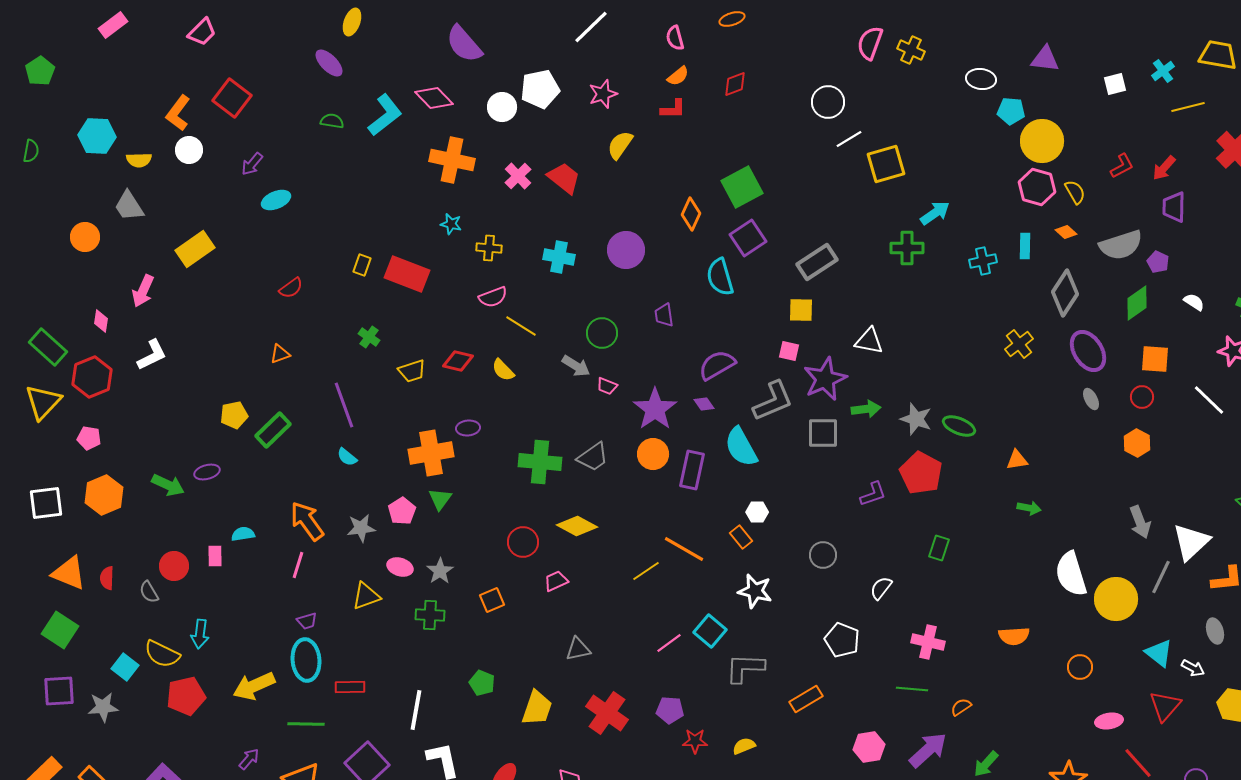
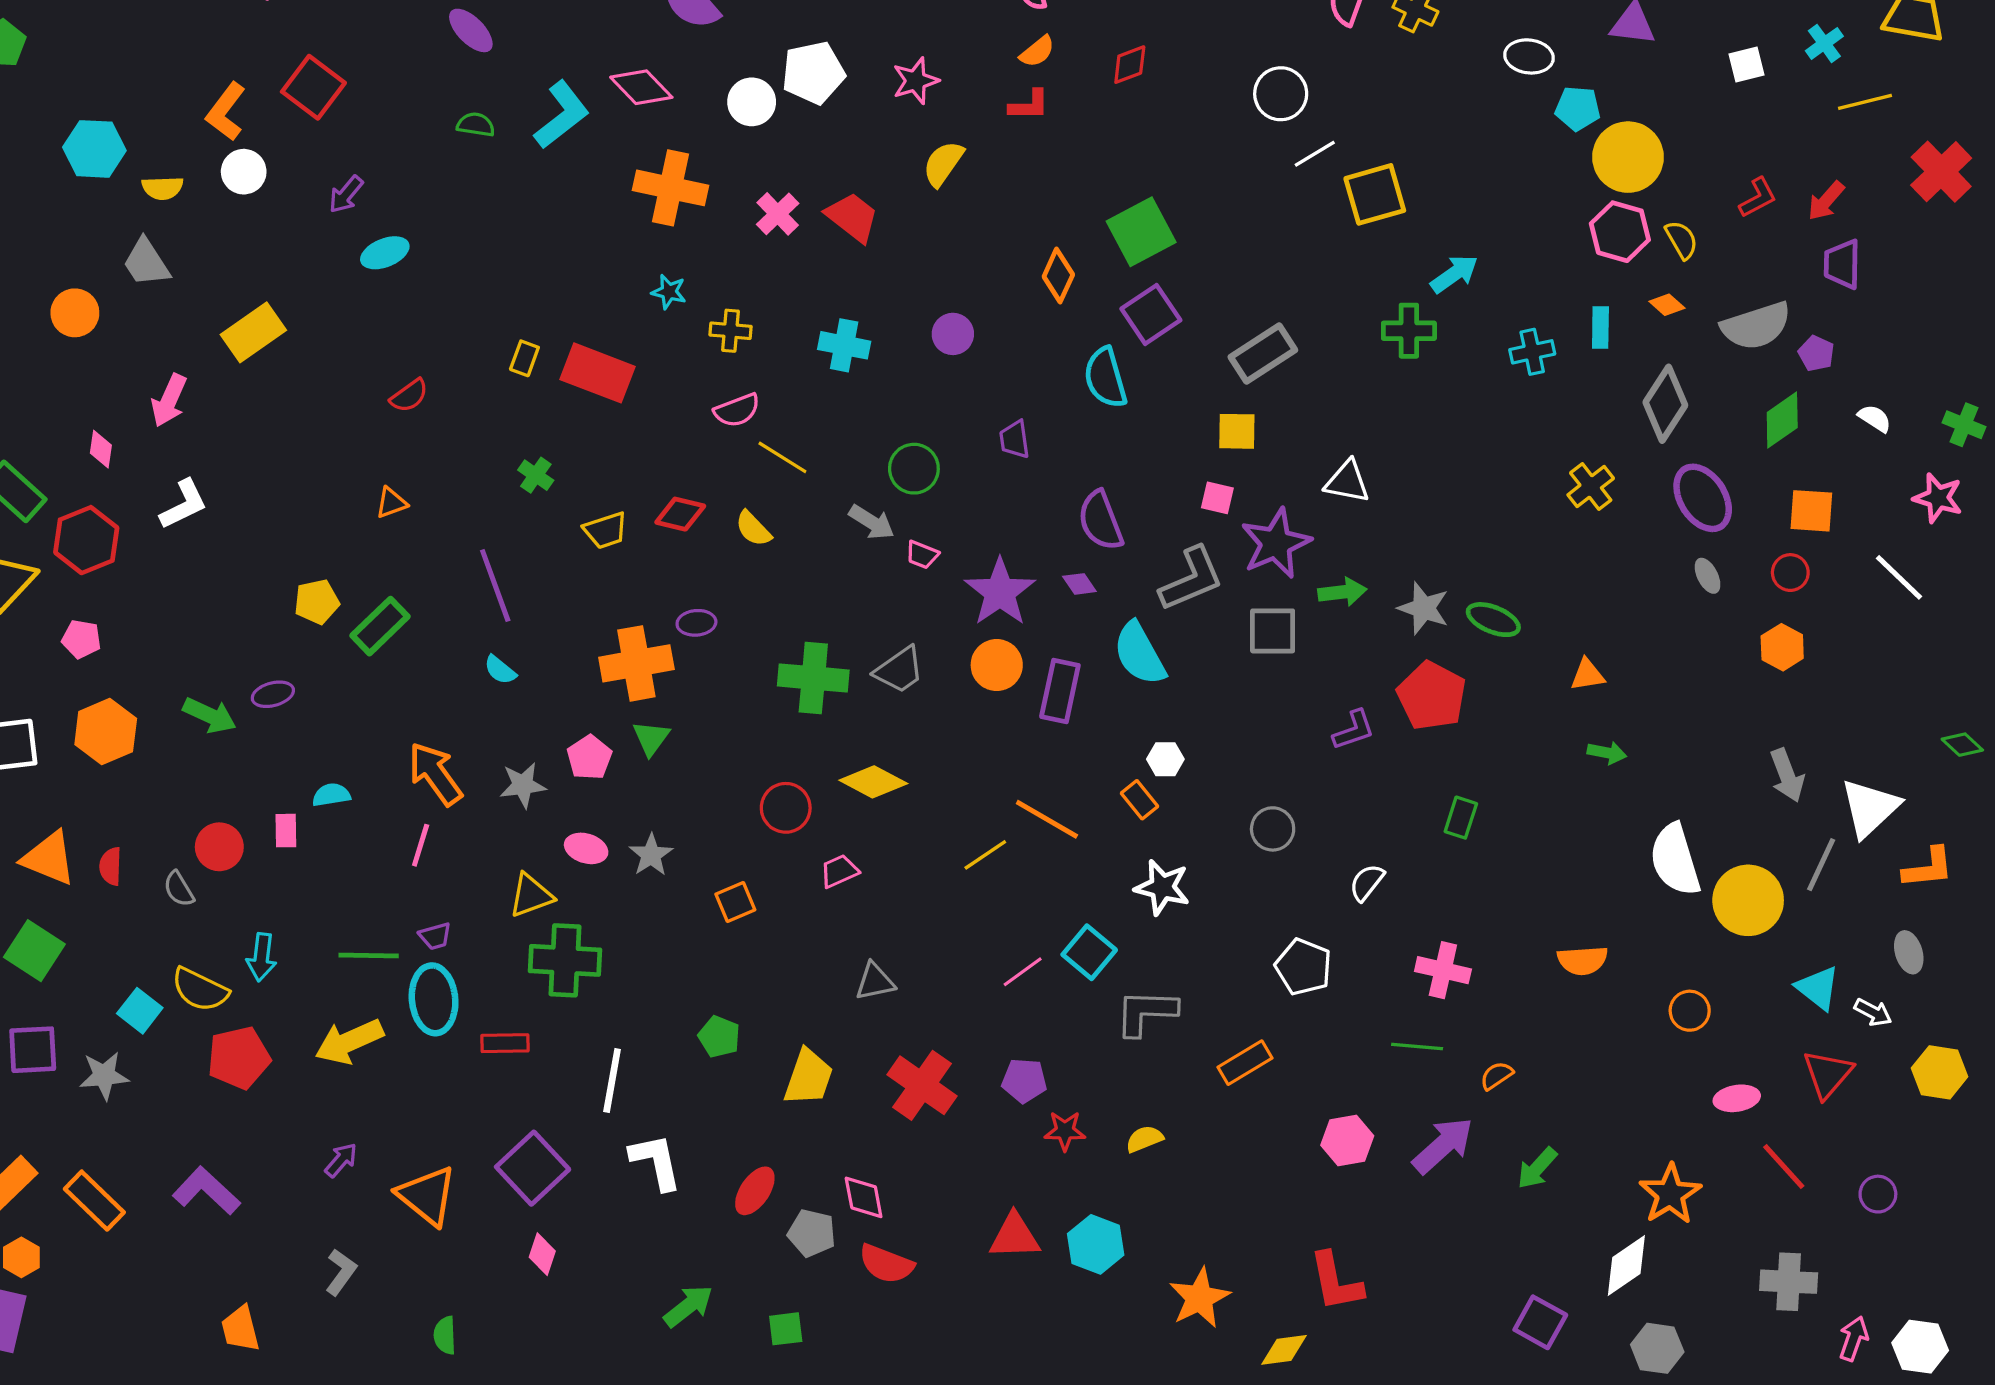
purple circle: (626, 250) -> (953, 334), size x0.7
purple semicircle: (717, 365) -> (1101, 521), turned -81
green cross: (430, 615) -> (565, 960), moved, size x1.5
green line: (306, 724) -> (369, 956), moved

